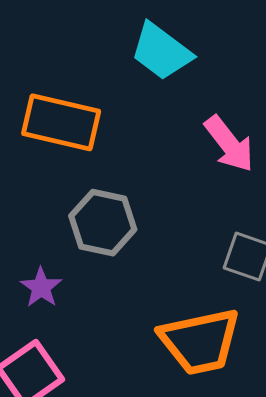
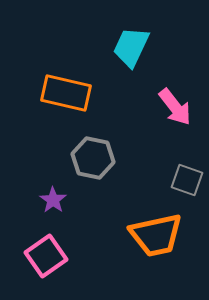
cyan trapezoid: (161, 51) -> (131, 47), turned 78

